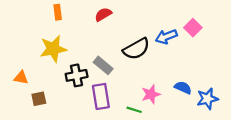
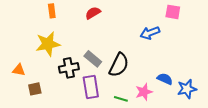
pink square: (193, 28) -> (173, 12), moved, turned -35
black semicircle: (136, 49) -> (119, 65), moved, turned -35
pink star: (151, 94) -> (144, 92), moved

